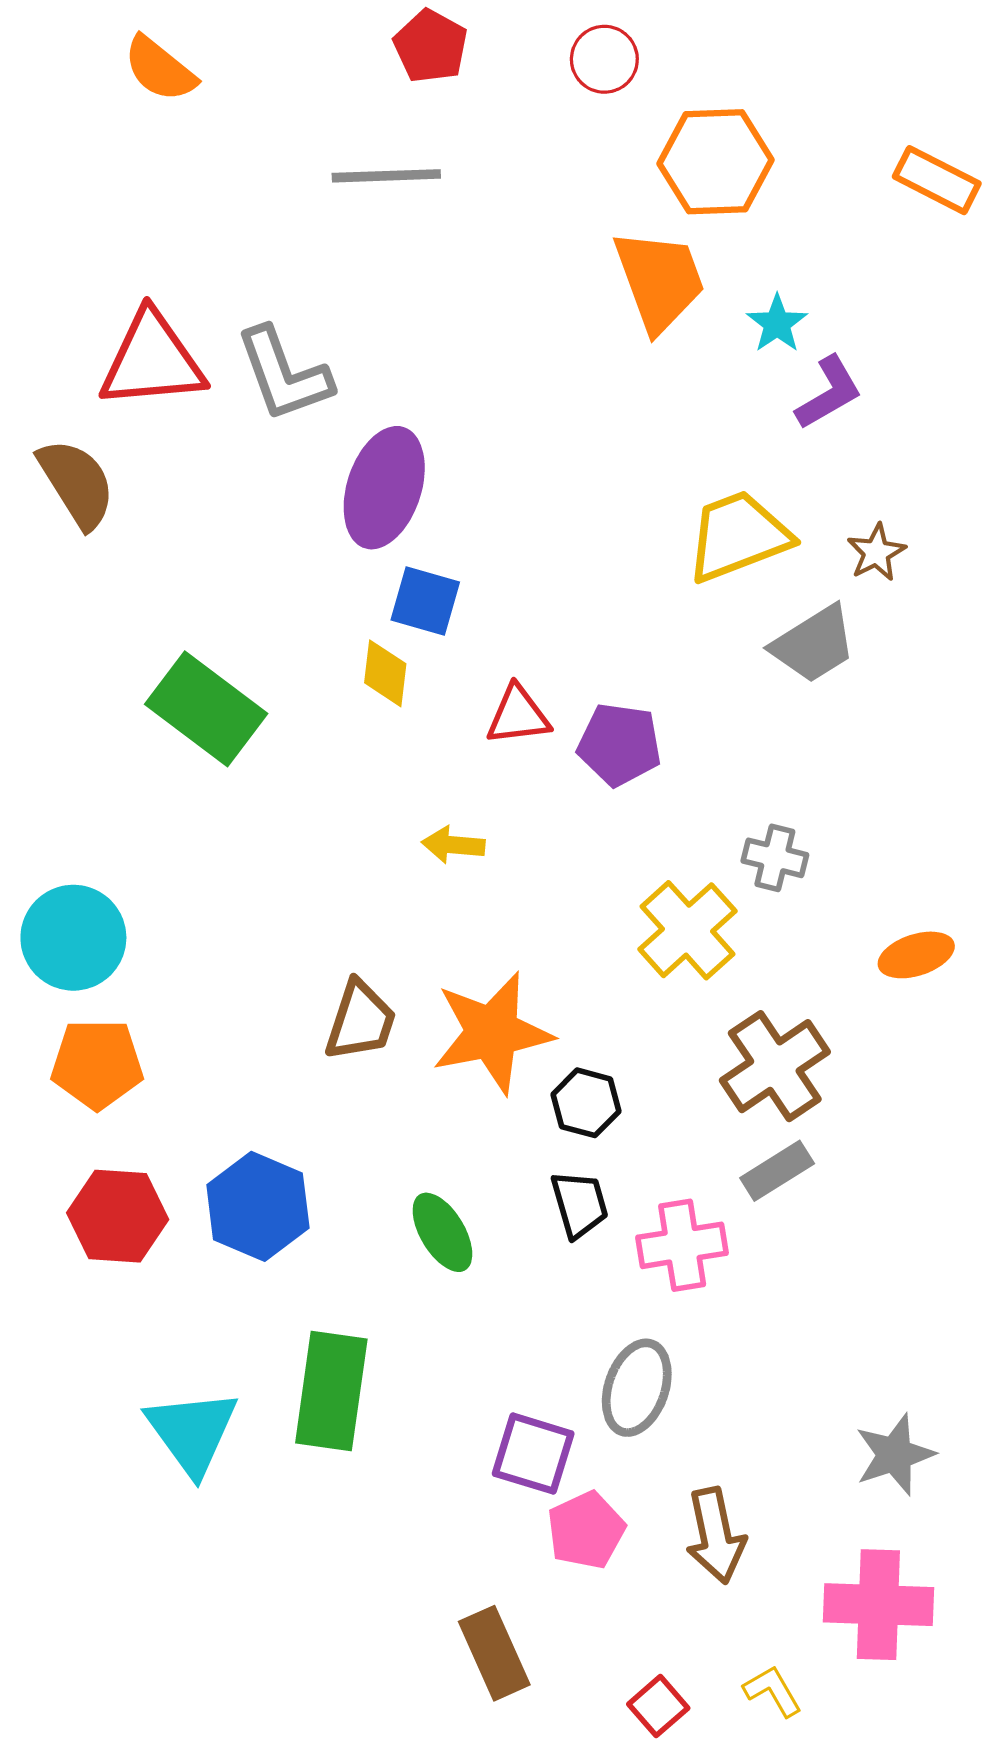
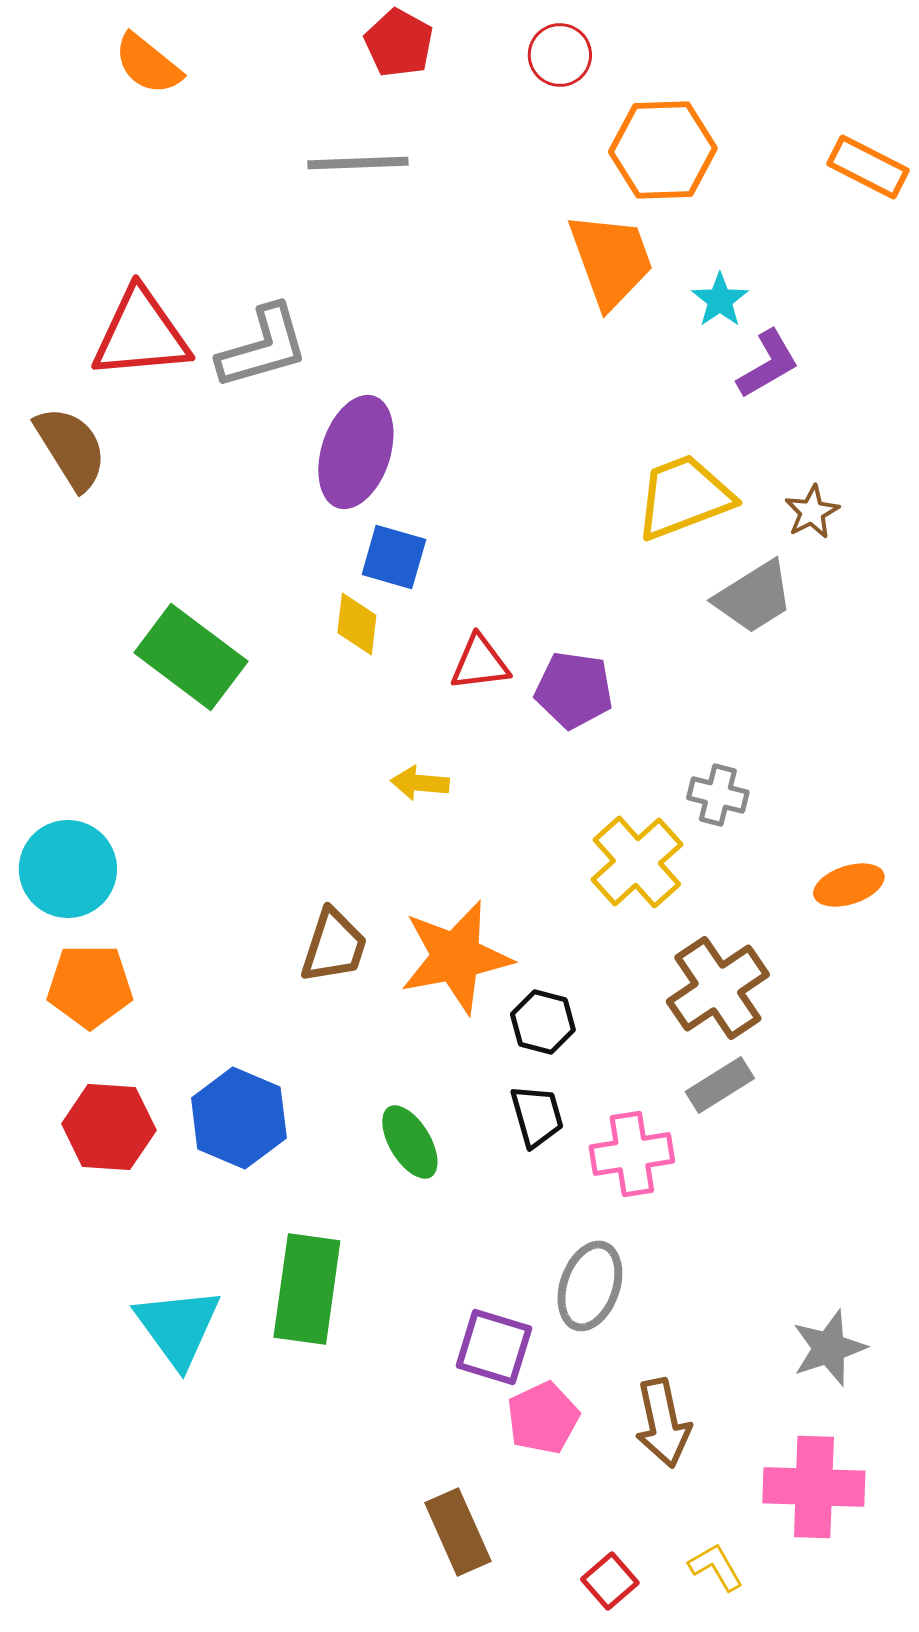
gray L-shape: (284, 374) -> (263, 347), turned -86

